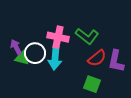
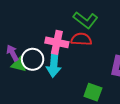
green L-shape: (87, 36) -> (85, 20), moved
red semicircle: (97, 58) -> (81, 39), moved, turned -138

